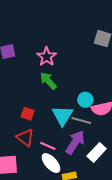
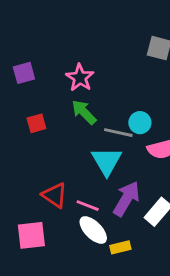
cyan circle: (85, 100) -> (140, 123), moved
red square: (28, 114) -> (36, 123), moved, turned -32
gray line: (81, 121) -> (118, 133), moved

